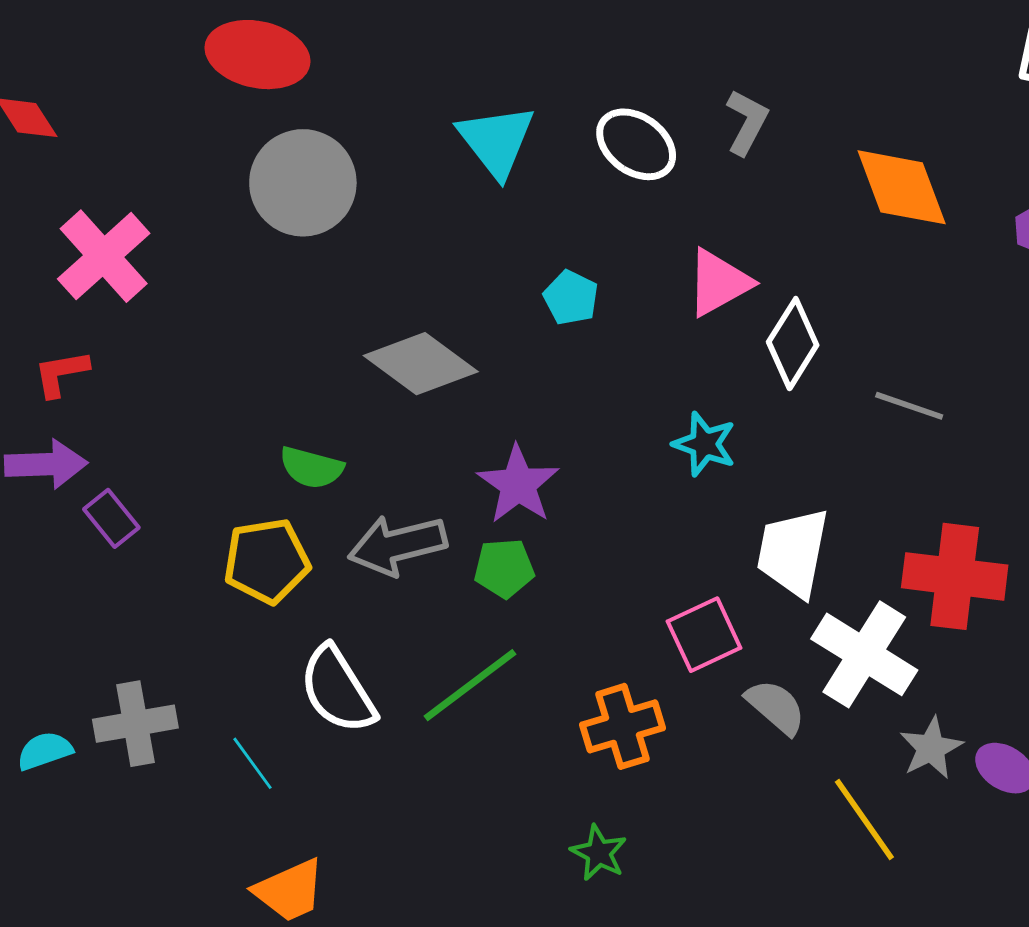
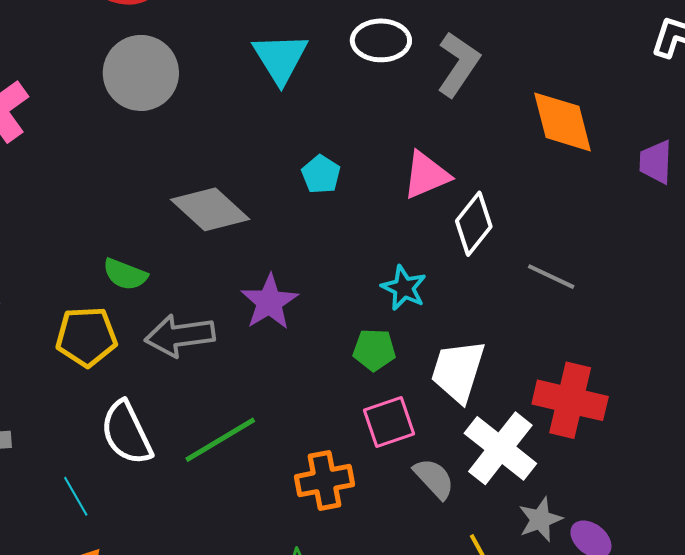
gray L-shape: (747, 122) -> (458, 64), size x1.4
white ellipse: (636, 144) -> (381, 40), moved, turned -42
green pentagon: (504, 568) -> (374, 350), moved
cyan line: (253, 763) -> (76, 496), moved

